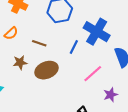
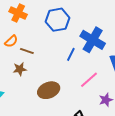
brown line: (39, 43) -> (27, 51), moved
brown ellipse: (47, 70) -> (49, 90), moved

